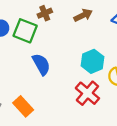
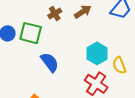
brown cross: (45, 13) -> (55, 14), moved

